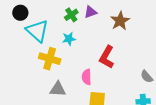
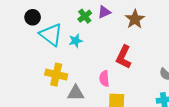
cyan star: (69, 39) -> (76, 41), moved
yellow cross: (50, 59) -> (56, 75), moved

